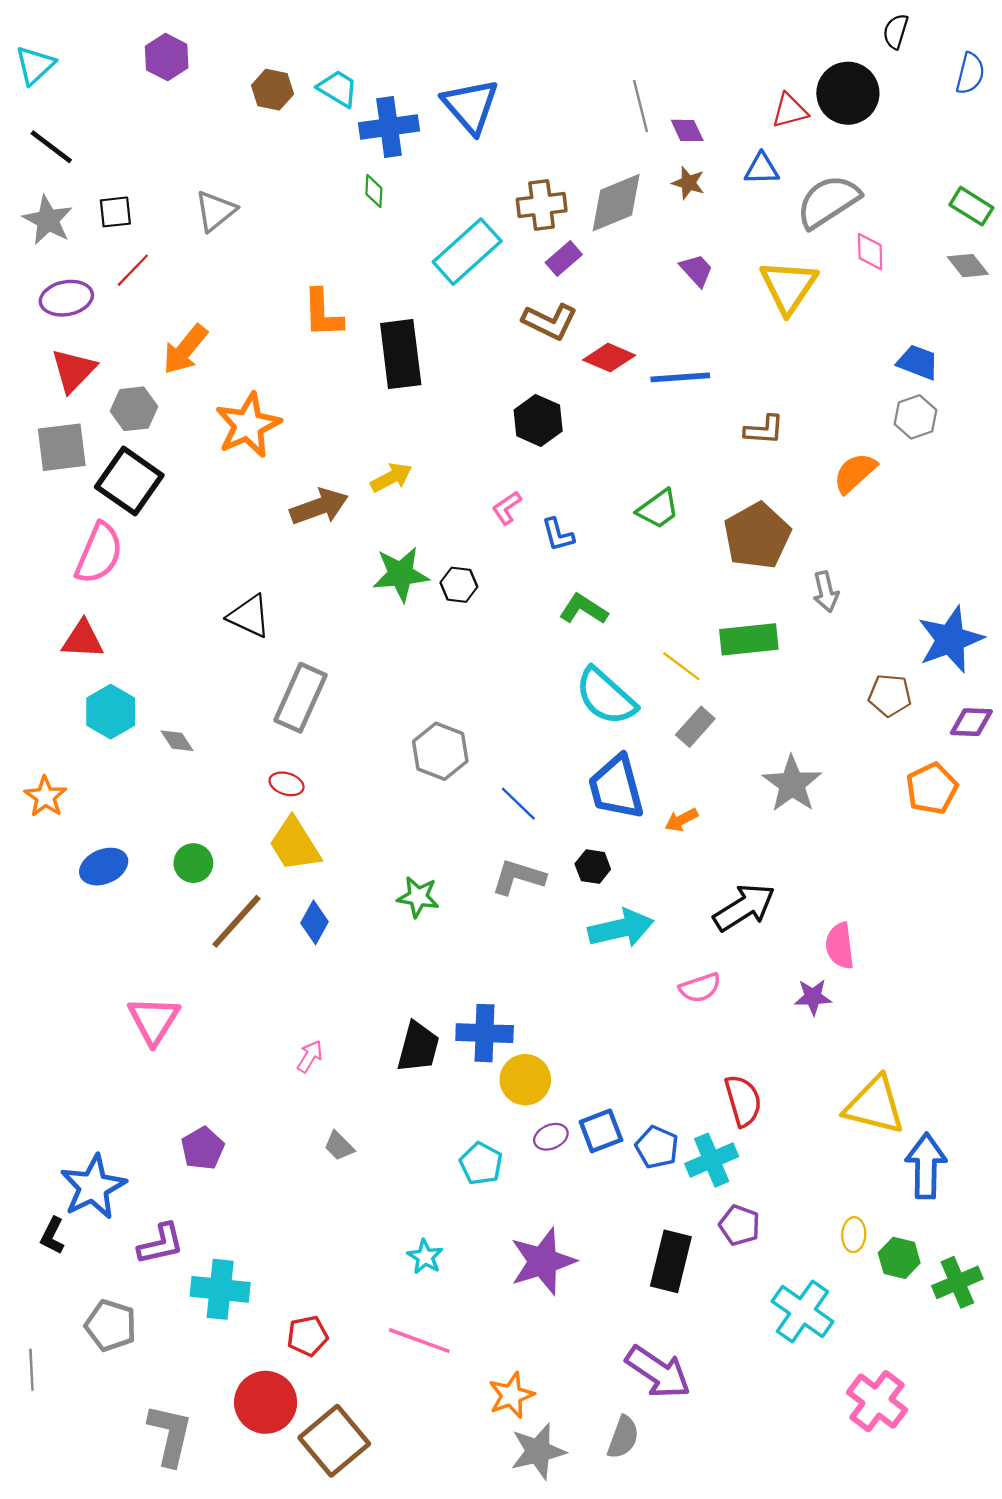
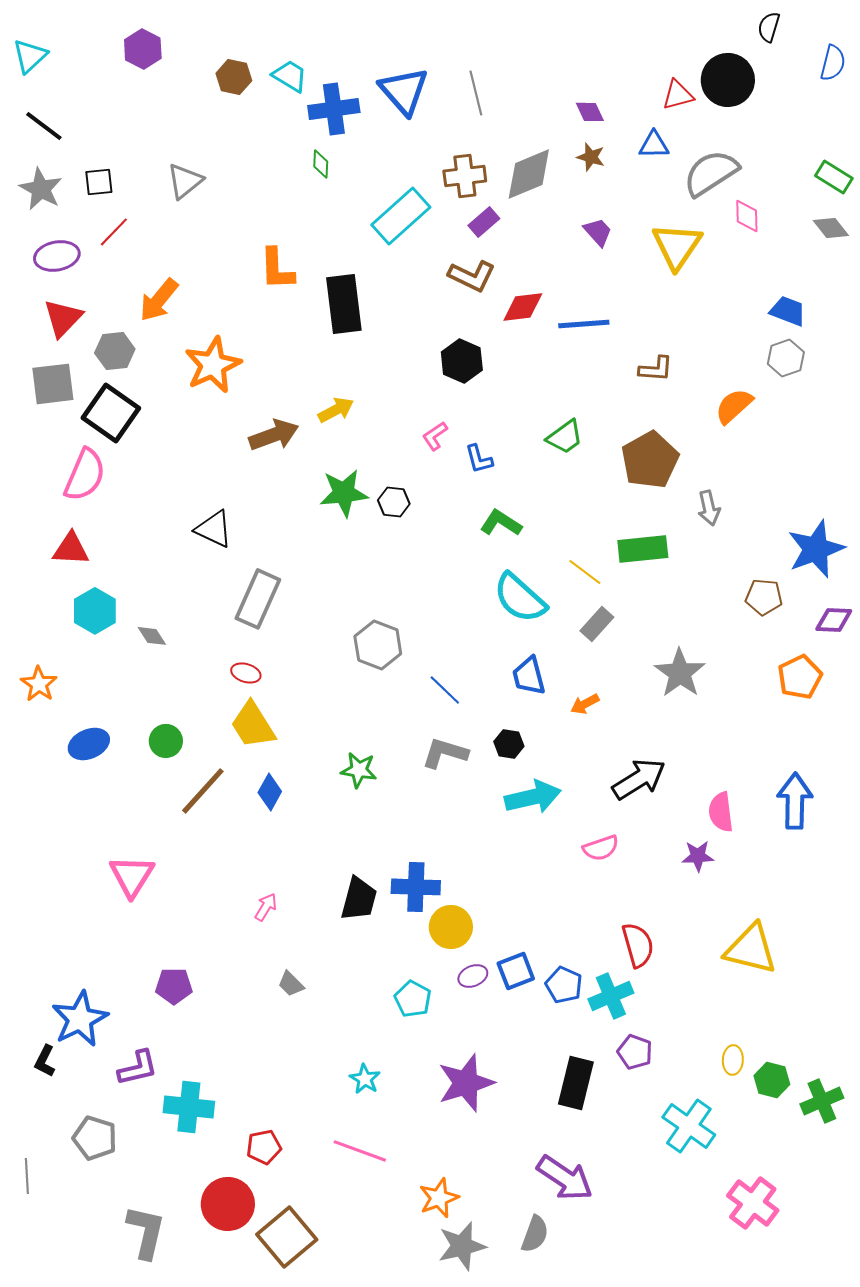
gray line: (641, 106) -> (476, 93), moved
red diamond: (609, 358) -> (523, 307), turned -30
blue trapezoid: (616, 787) -> (529, 676), size x0.7
purple pentagon: (203, 1148) -> (174, 986), turned 30
blue arrow: (926, 1166) -> (795, 801), moved

